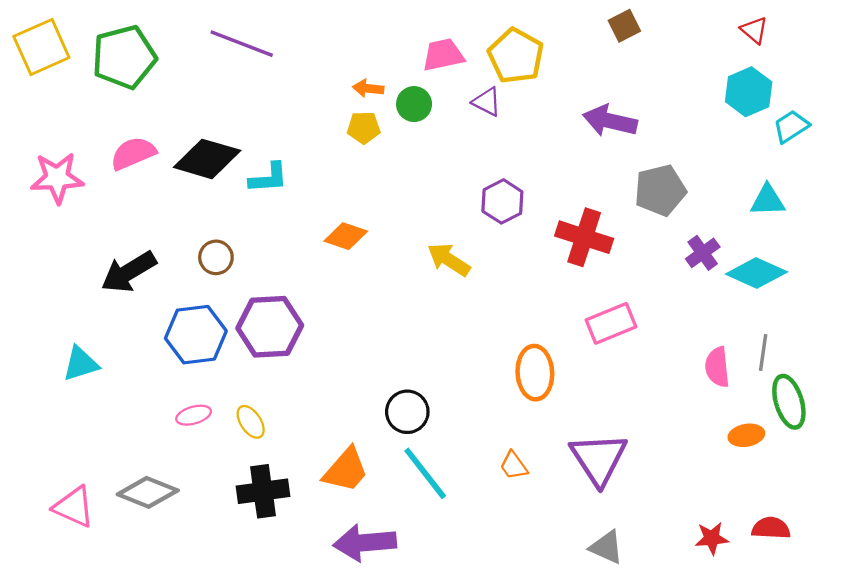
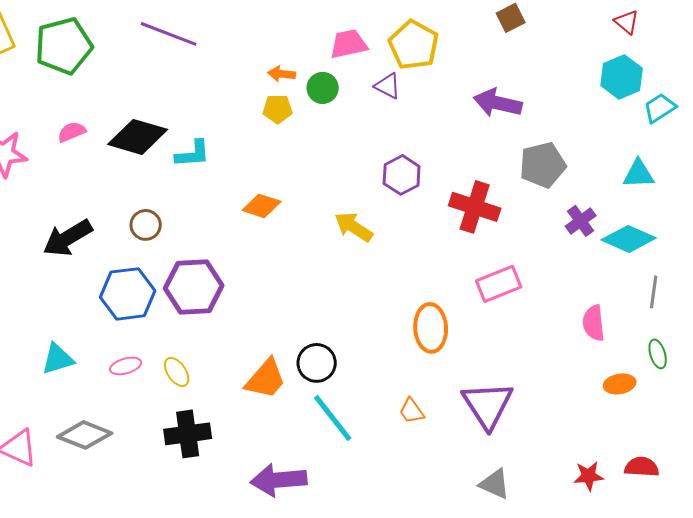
pink semicircle: (133, 153) -> (72, 132), size x0.7
gray line: (763, 352) -> (654, 292), moved
cyan triangle: (81, 364) -> (58, 359), moved
green ellipse: (789, 402) -> (658, 354), size x0.6
orange trapezoid: (346, 470) -> (266, 379), moved

